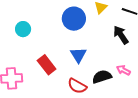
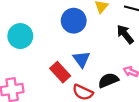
cyan circle: (23, 29) -> (20, 36), size x1.5
red rectangle: (47, 65) -> (60, 72), moved

